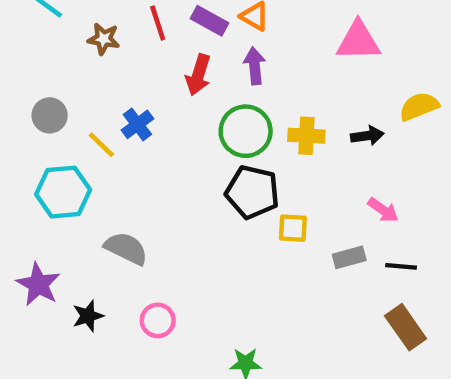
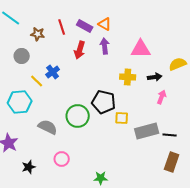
pink triangle: (358, 41) -> (141, 49), moved
gray circle: (50, 115) -> (22, 56), moved
green circle: (246, 131) -> (78, 116), moved
pink arrow: (383, 210) -> (162, 97), moved, turned -104
gray rectangle: (349, 257) -> (147, 131), size x1.6
black star: (88, 316) -> (29, 167), moved
brown rectangle: (406, 327) -> (172, 162), turned 54

